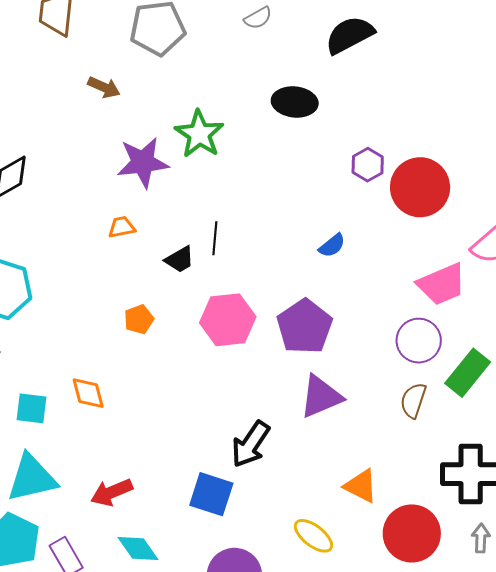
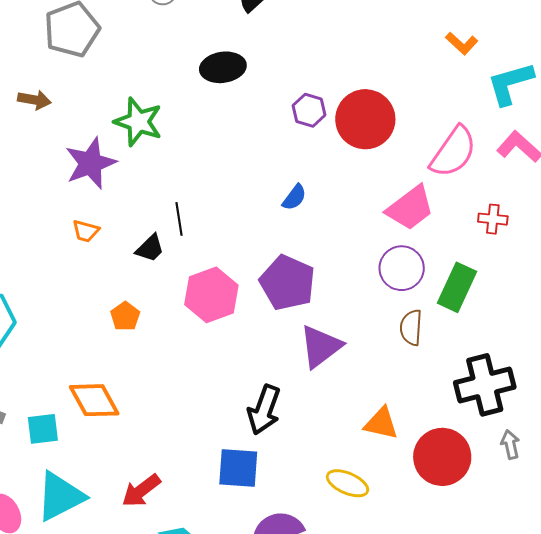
orange trapezoid: (122, 227) -> (86, 231), turned -140
orange diamond: (88, 393) -> (94, 400), size x1.4

